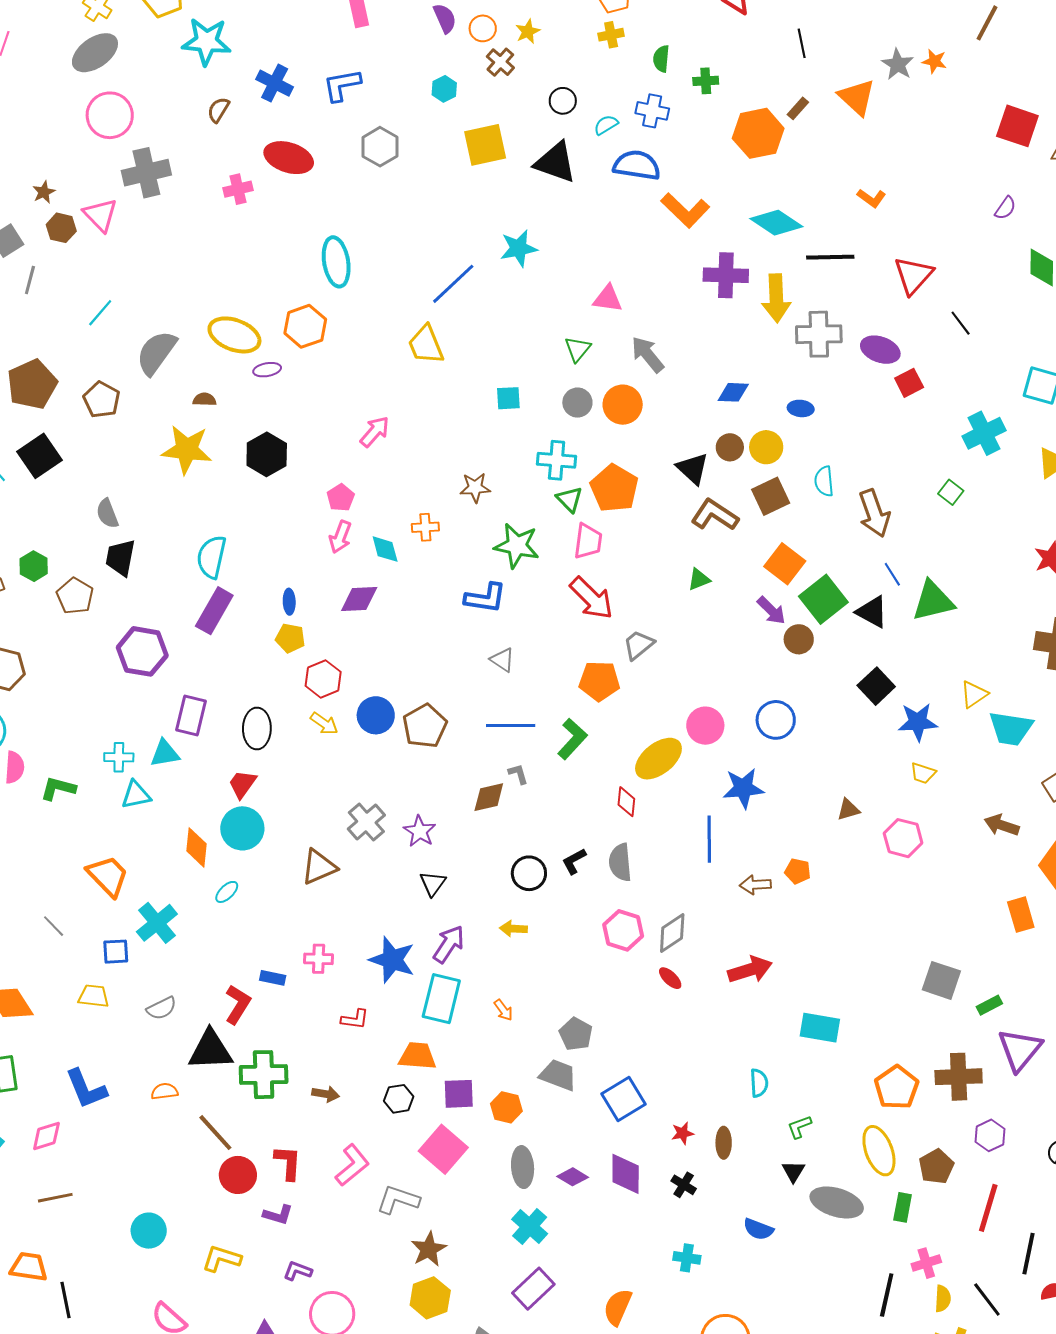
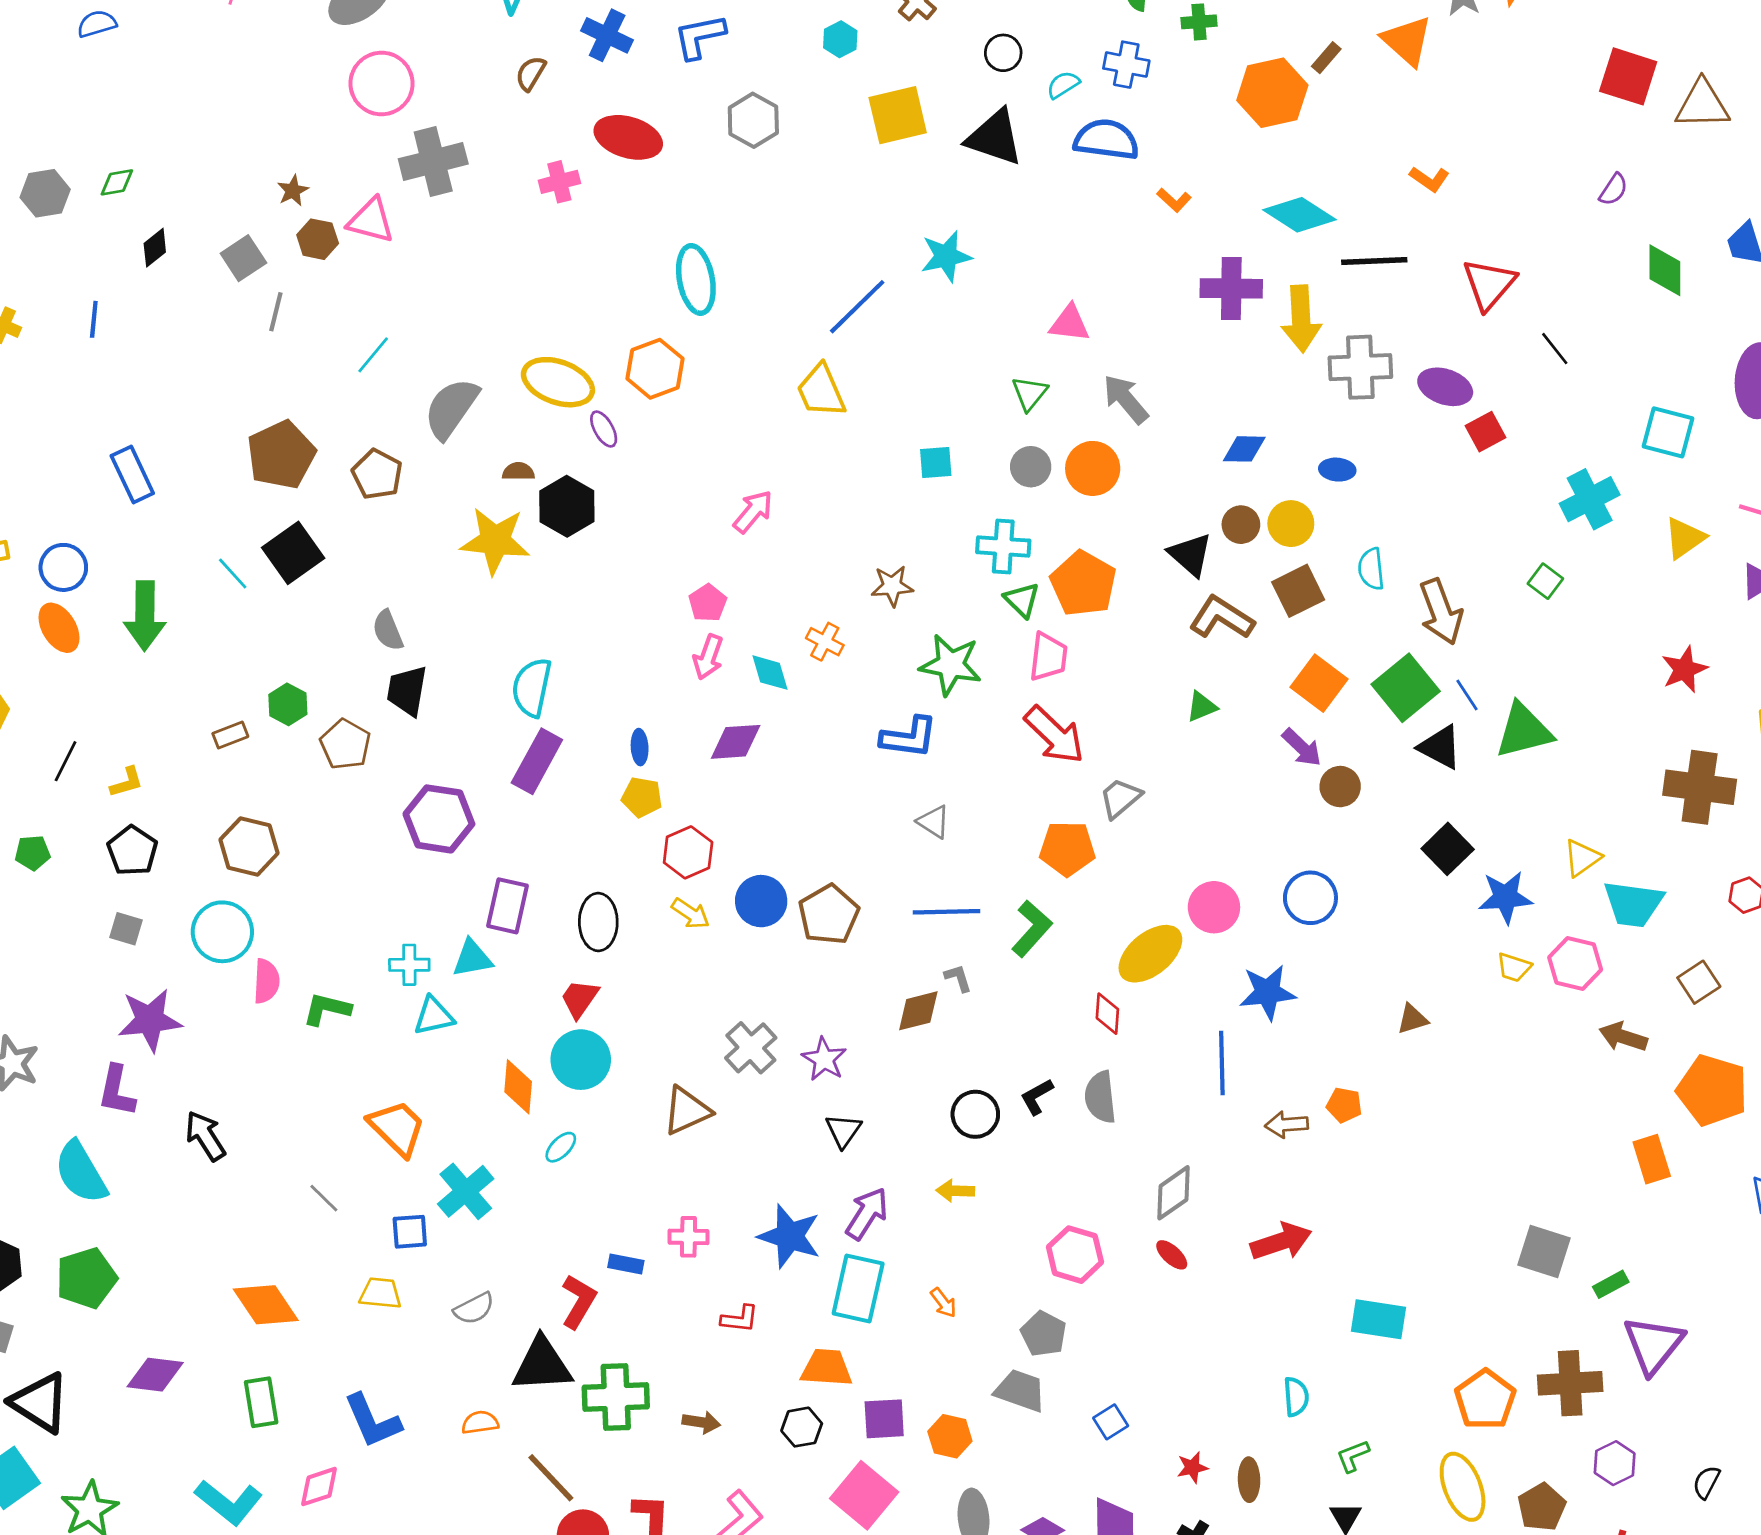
orange L-shape: (685, 210) -> (1174, 200), size x0.5
pink triangle: (100, 215) -> (371, 221), turned -30
purple ellipse: (267, 370) -> (604, 429), turned 72
black hexagon: (267, 454) -> (567, 506), moved
orange cross: (425, 527) -> (825, 642), turned 32
green square: (823, 599) -> (1406, 688), moved
pink hexagon: (903, 838) -> (1575, 963), moved
pink hexagon: (623, 930) -> (1075, 1255), moved
blue square: (624, 1099) -> (1111, 1422), size x0.6

